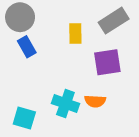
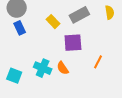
yellow rectangle: (75, 33) -> (53, 22), turned -48
orange semicircle: (95, 101) -> (63, 68), turned 48

